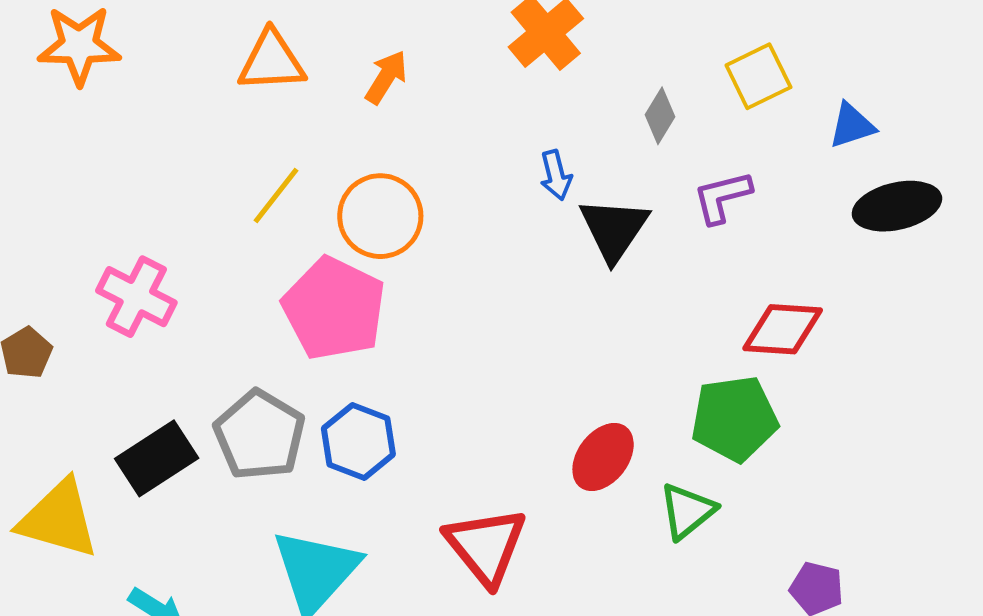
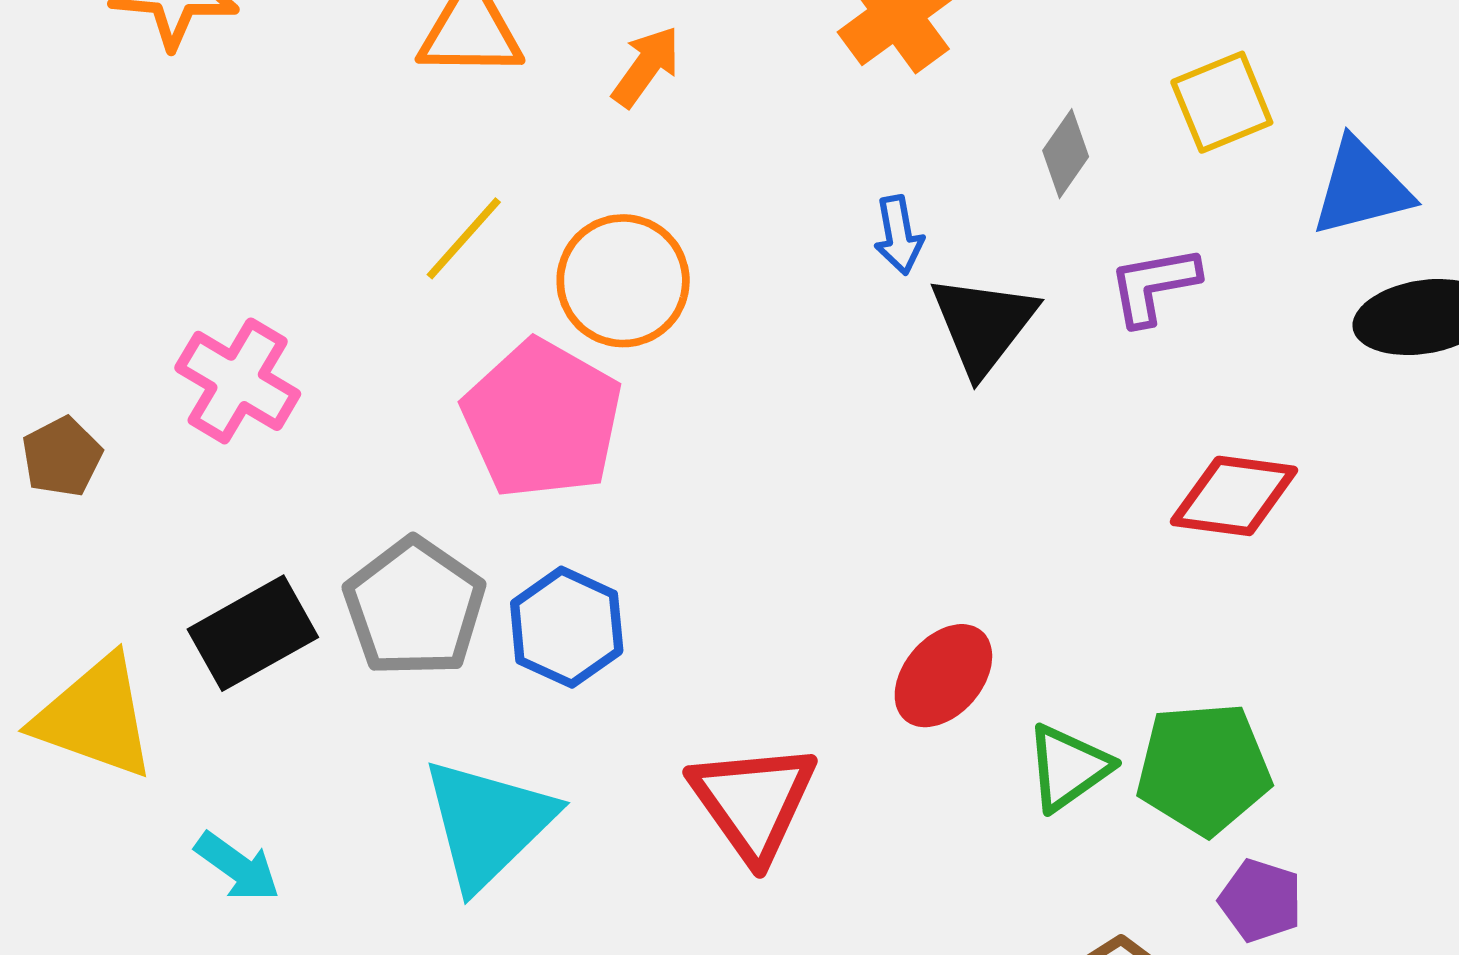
blue triangle: (852, 125) -> (1361, 188), size x1.4
green pentagon: (734, 419) -> (1204, 769), moved

